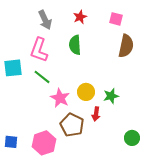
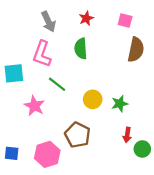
green line: (42, 77) -> (57, 84), moved
pink star: (60, 98) -> (34, 106), moved
red arrow: (96, 114) -> (127, 135), moved

